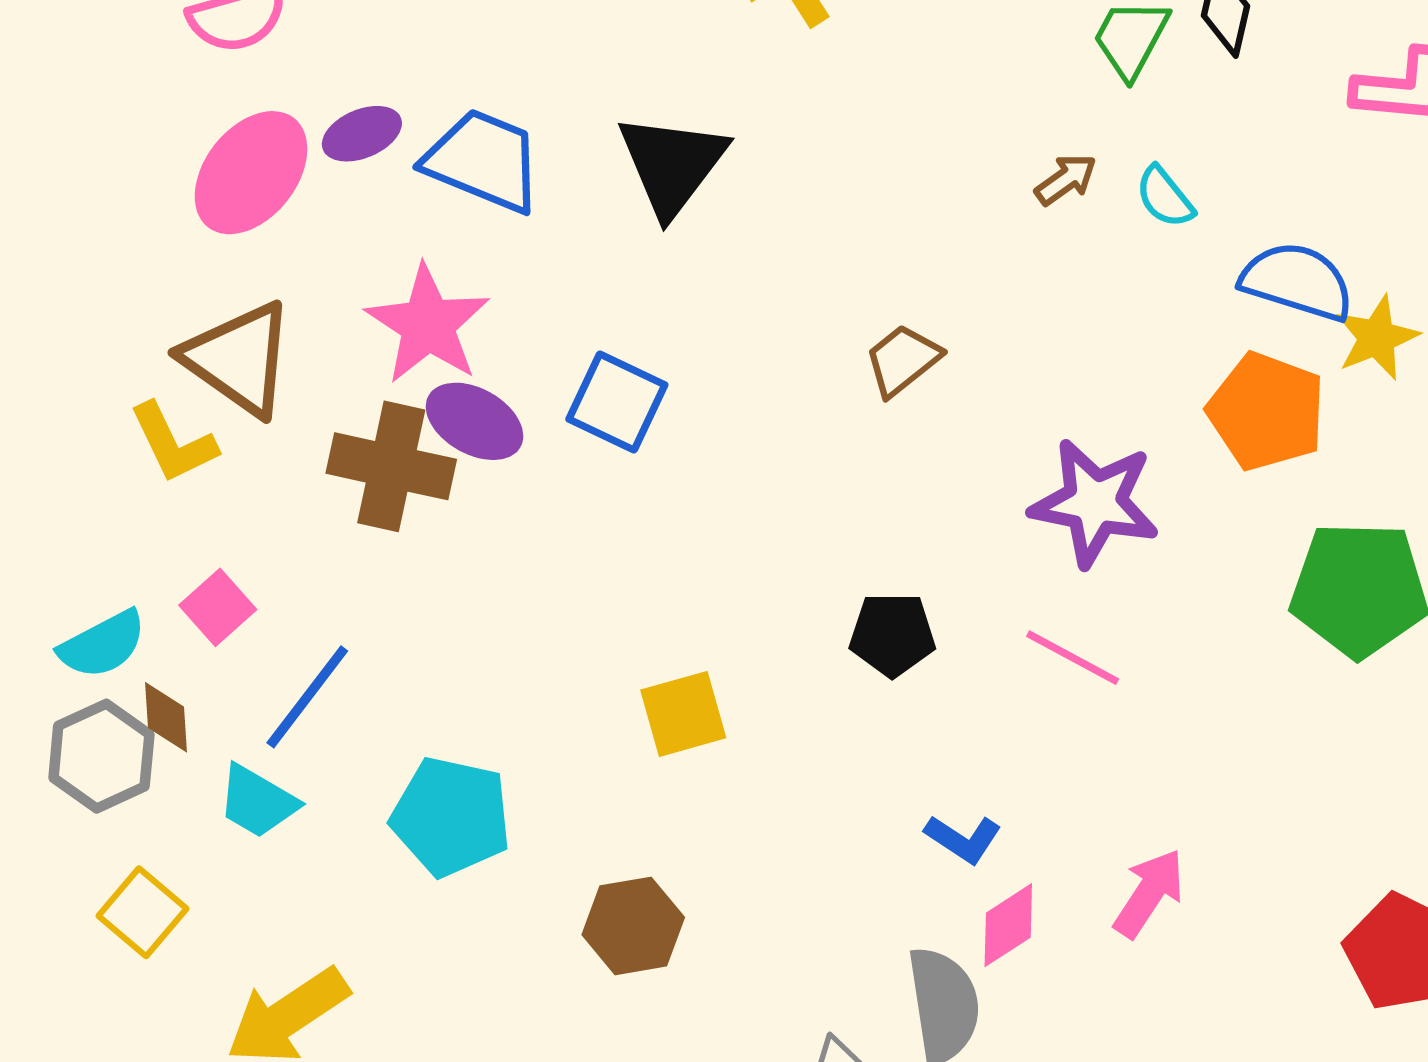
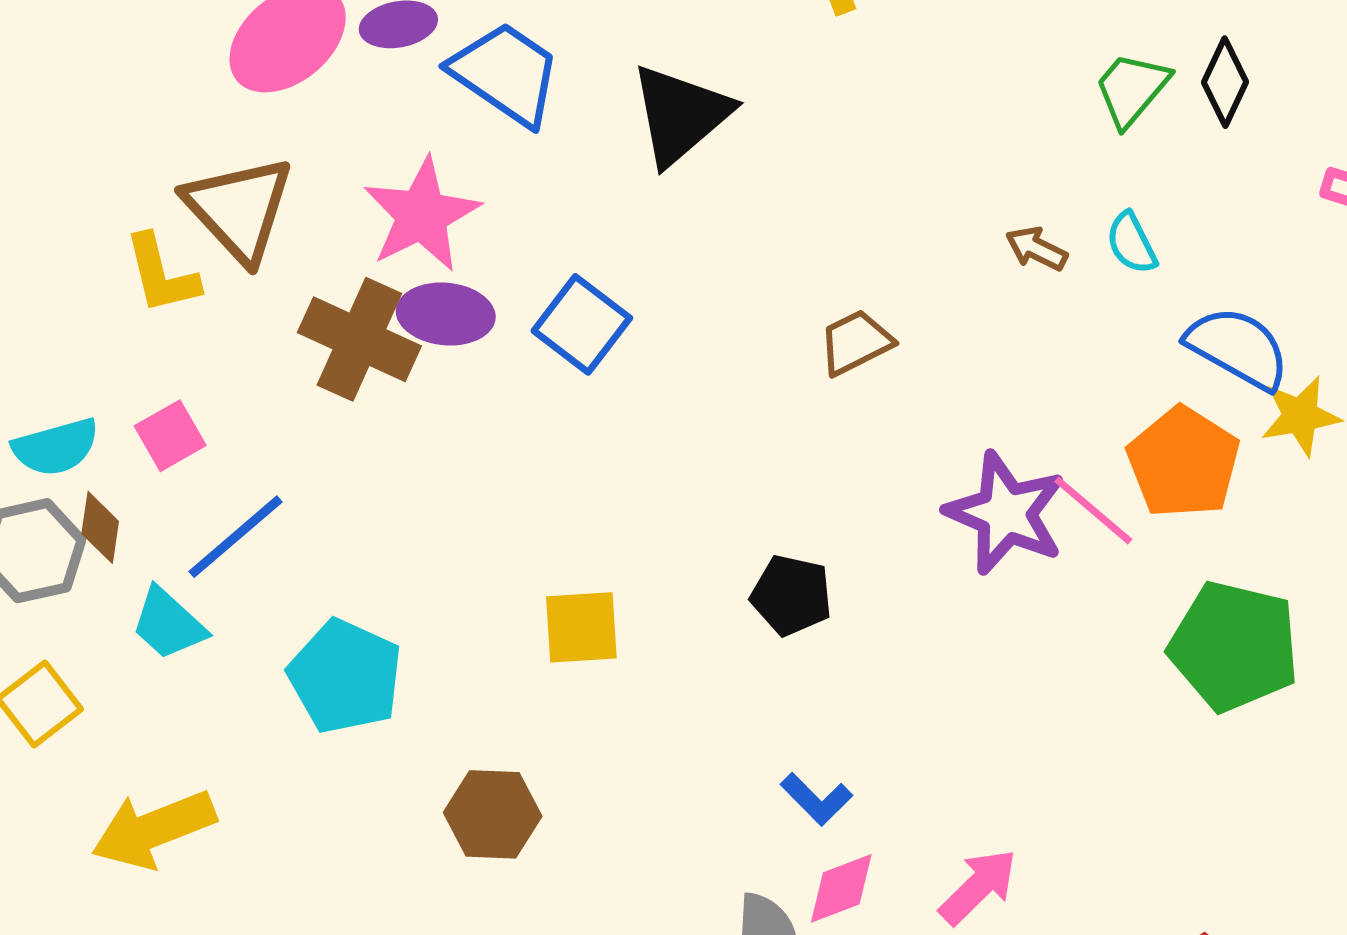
brown arrow: (1066, 180) -> (1036, 249), moved, turned -130
purple ellipse: (475, 421) -> (446, 314), turned -36
pink line: (1073, 658) -> (1093, 510), moved

